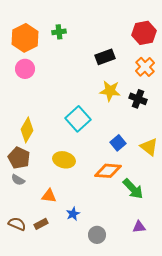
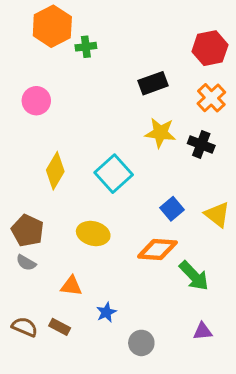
orange hexagon: (25, 38) -> (52, 26), moved
yellow diamond: (27, 130) -> (55, 171), moved
brown rectangle: (41, 224) -> (60, 327), turned 56

